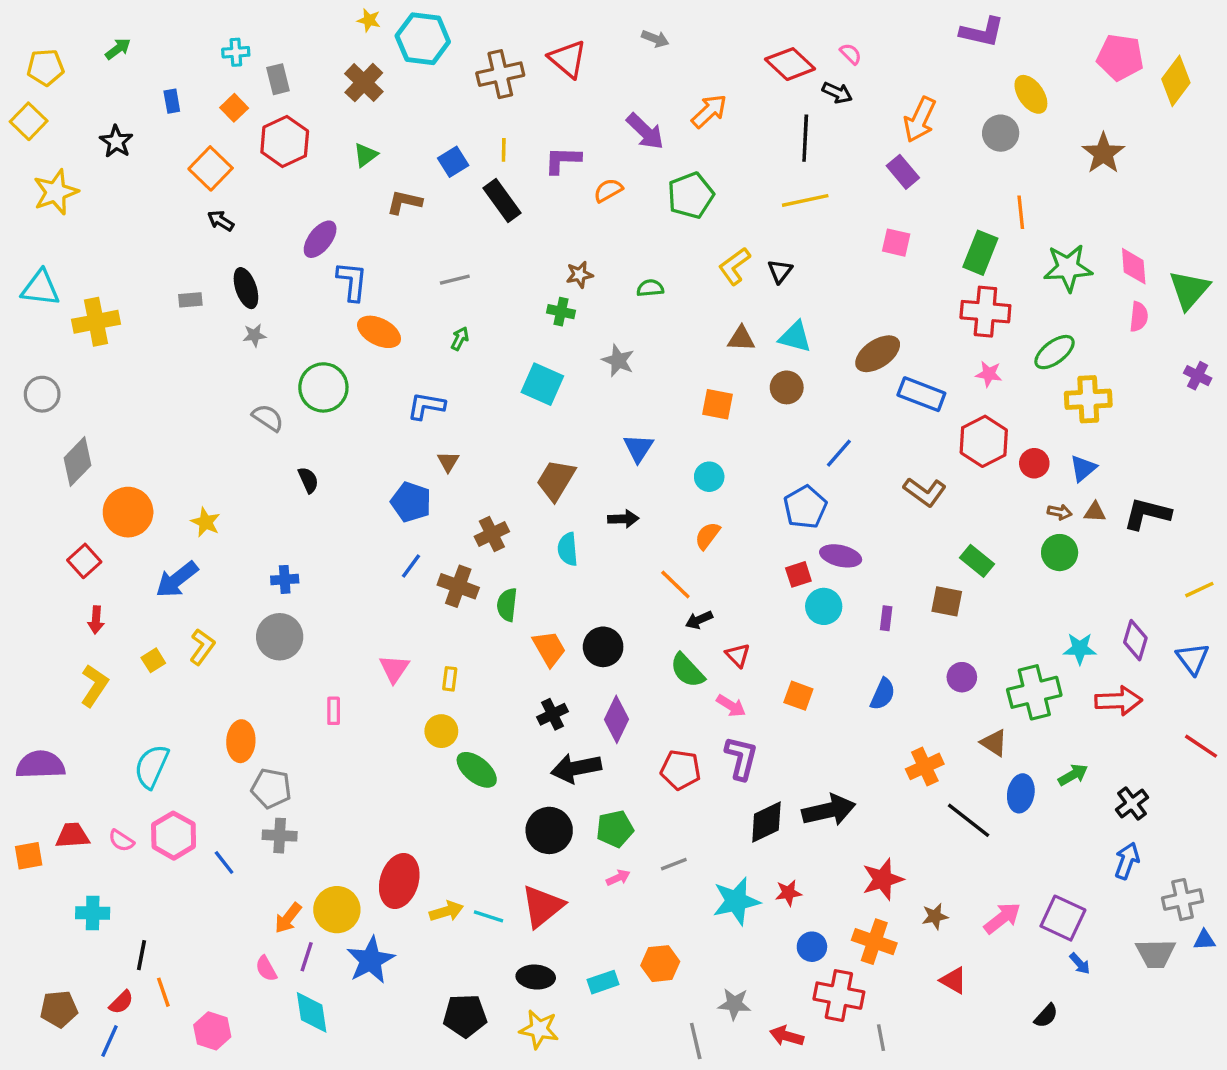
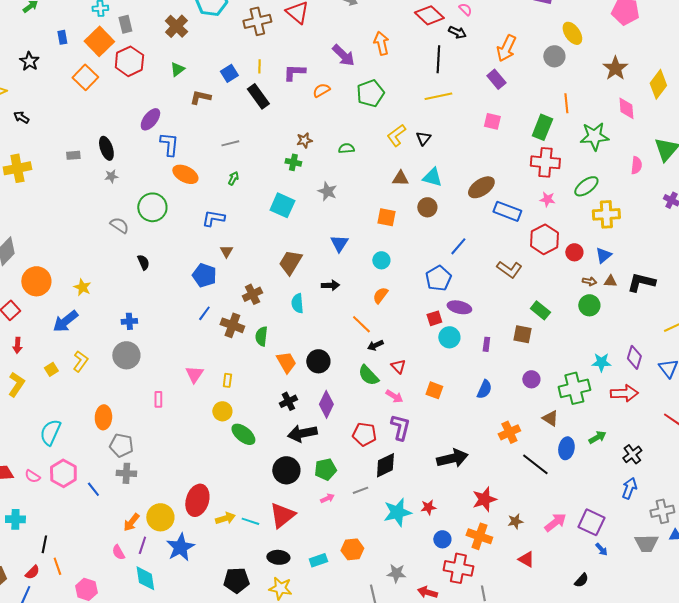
yellow diamond: (1176, 81) -> (658, 84), moved
orange square: (234, 108) -> (99, 41), size x1.8
orange arrow: (709, 111) -> (381, 43), turned -60
black arrow: (221, 221) -> (21, 117), moved
pink diamond: (1134, 266) -> (626, 108), moved
black diamond: (766, 822) -> (385, 465), moved

